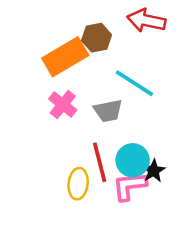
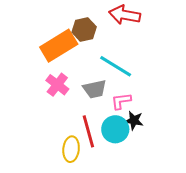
black star: (154, 171) -> (134, 120), moved, turned -30
pink L-shape: (130, 186) -> (121, 101), moved, size x0.7

